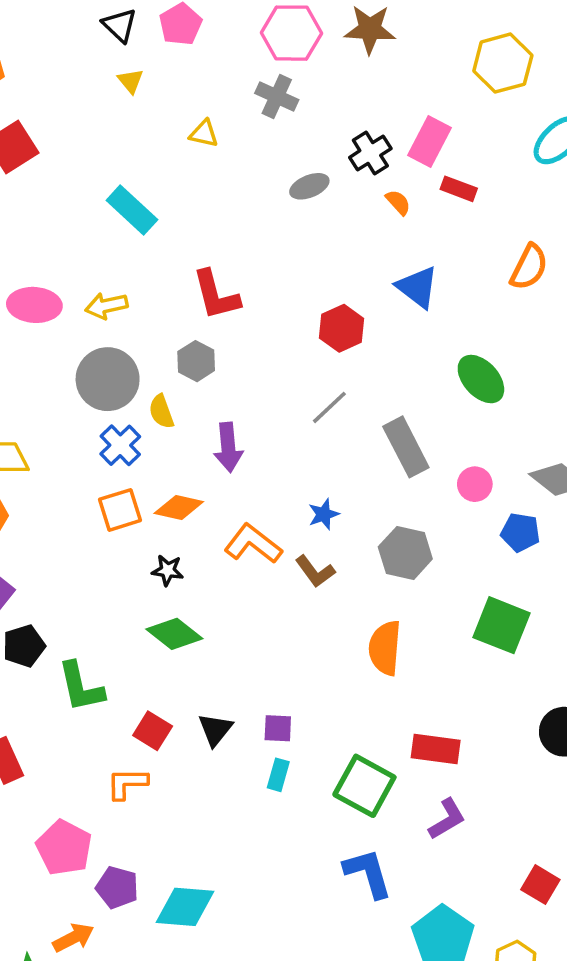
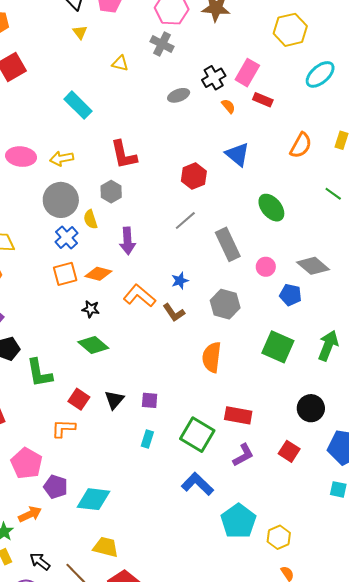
cyan rectangle: (278, 775) -> (147, 439), moved
blue L-shape: (368, 873) -> (197, 484), turned -32
red square: (540, 885) -> (289, 451), moved

